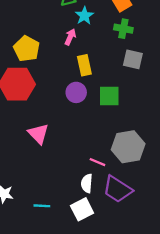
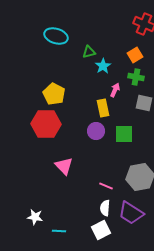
pink arrow: (70, 37) -> (115, 90), moved
pink line: (97, 162) -> (106, 186), moved
cyan line: (42, 206) -> (59, 231), moved

